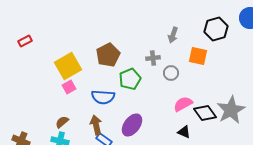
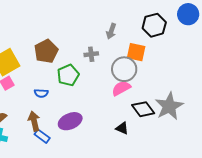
gray circle: (171, 73) -> (124, 69), moved, size x1.6
blue semicircle: (103, 97) -> (41, 93), size x0.6
pink semicircle: (183, 104) -> (121, 88), moved
purple ellipse: (132, 125) -> (70, 121), turned 30

